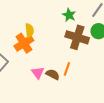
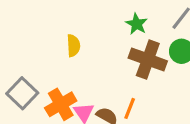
orange cross: (24, 43) -> (61, 104), moved

